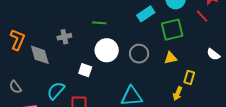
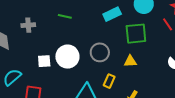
white circle: (107, 50) -> (67, 57), moved
white square: (85, 70) -> (44, 61), turned -32
yellow rectangle: (189, 77) -> (109, 81), moved

